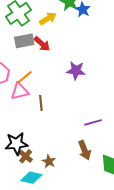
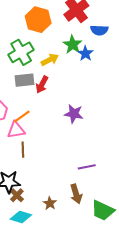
red arrow: (42, 44) -> (42, 85), turned 72
brown line: (41, 103) -> (23, 150), moved
brown star: (49, 161) -> (50, 203), moved

